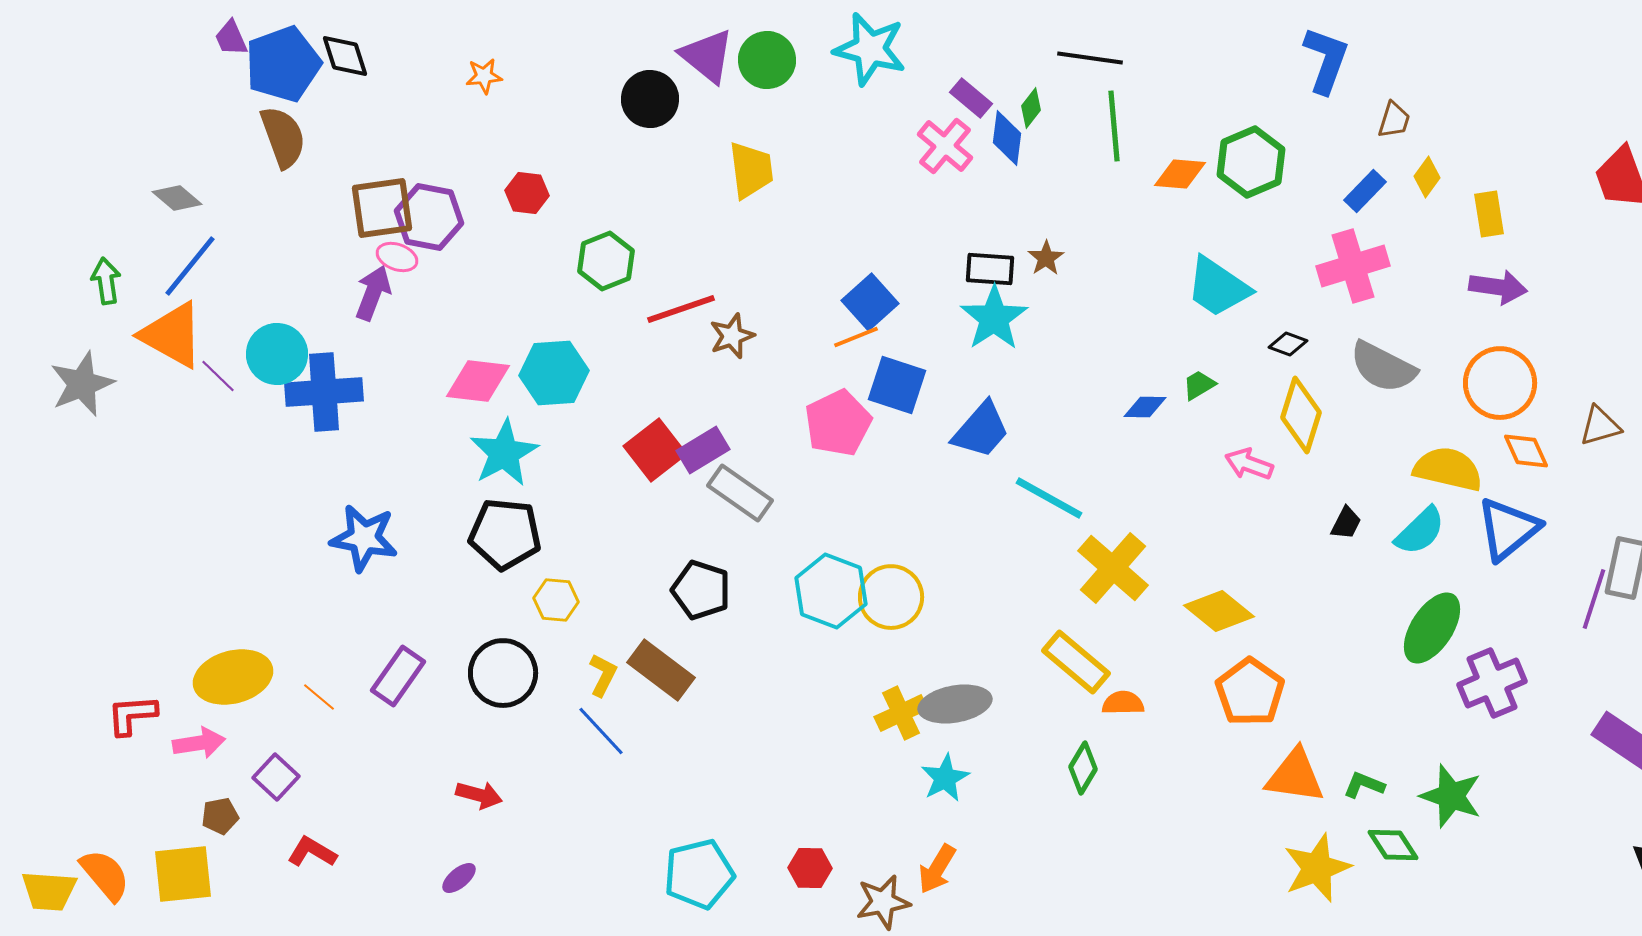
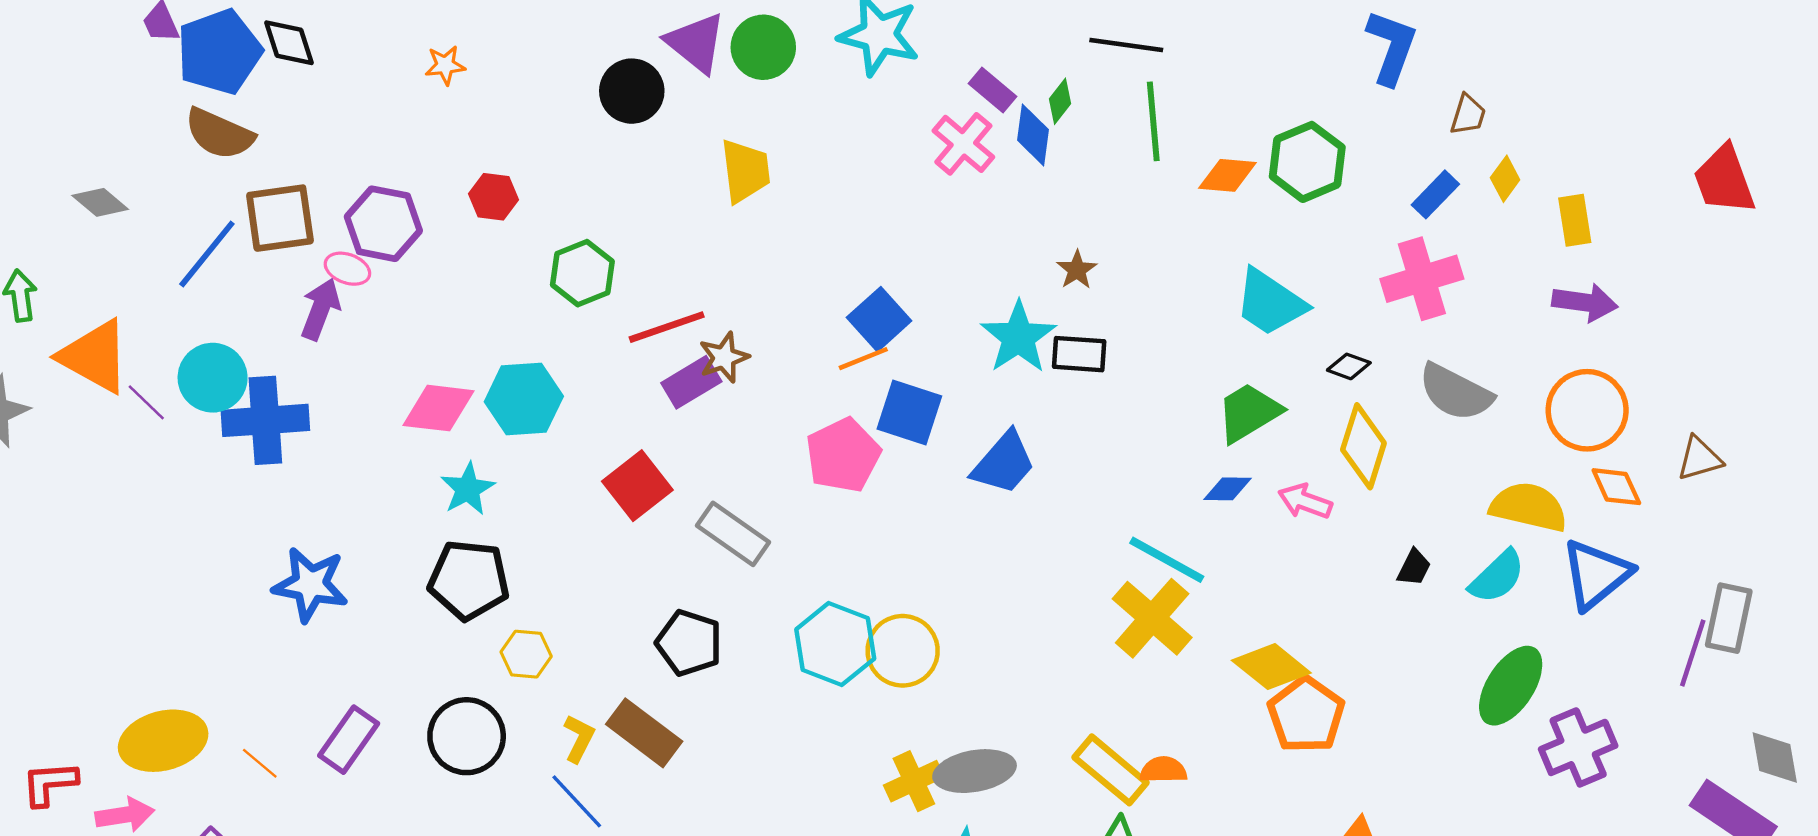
brown semicircle: (283, 137) -> (219, 134), turned 134
brown square: (382, 208) -> (280, 218), moved
blue line: (190, 266) -> (207, 254), moved
black rectangle: (990, 269) -> (1079, 354), moved
green trapezoid: (1199, 385) -> (1249, 413), size x1.8
blue diamond: (1145, 407) -> (1227, 489), moved
purple rectangle: (703, 450) -> (691, 382), moved
cyan star: (504, 453) -> (468, 489), size x0.7
cyan line: (1049, 498) -> (1167, 560), moved
yellow rectangle: (1076, 662) -> (1111, 770), moved
orange pentagon: (1250, 692) -> (1306, 715), moved

